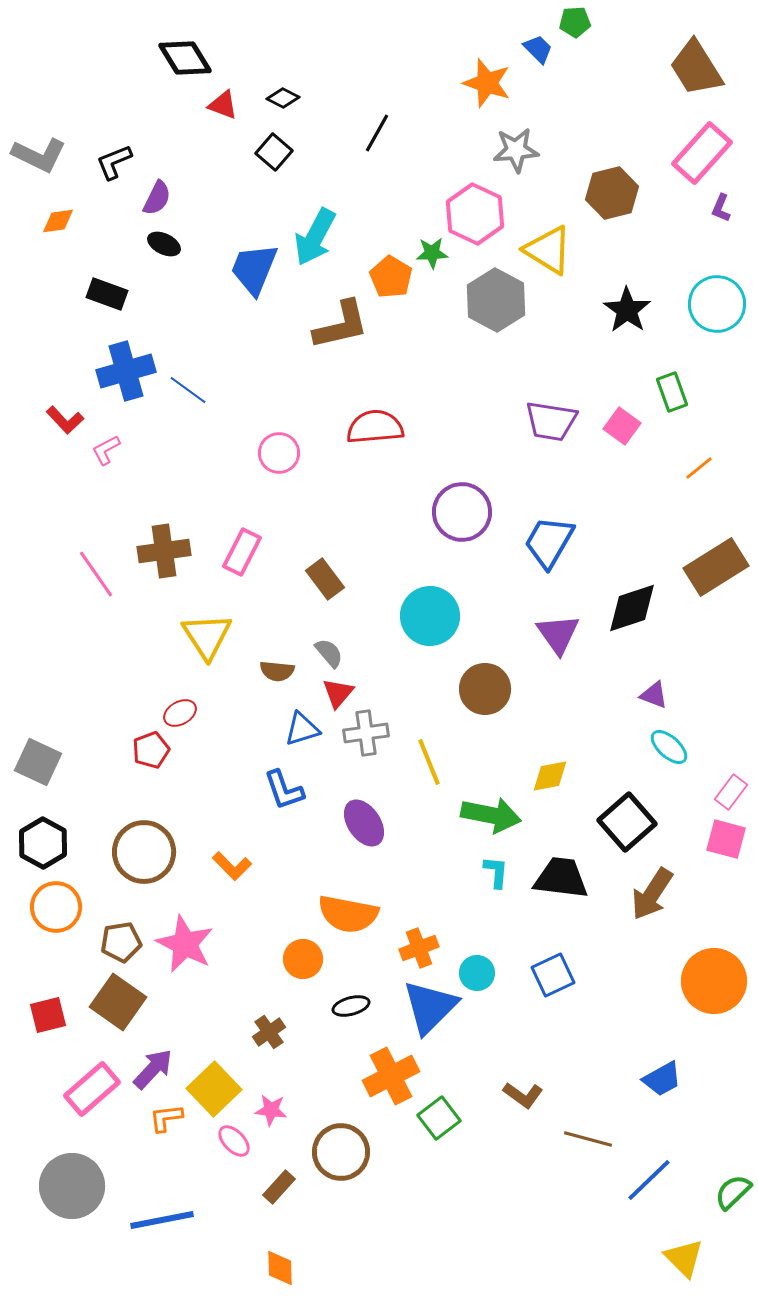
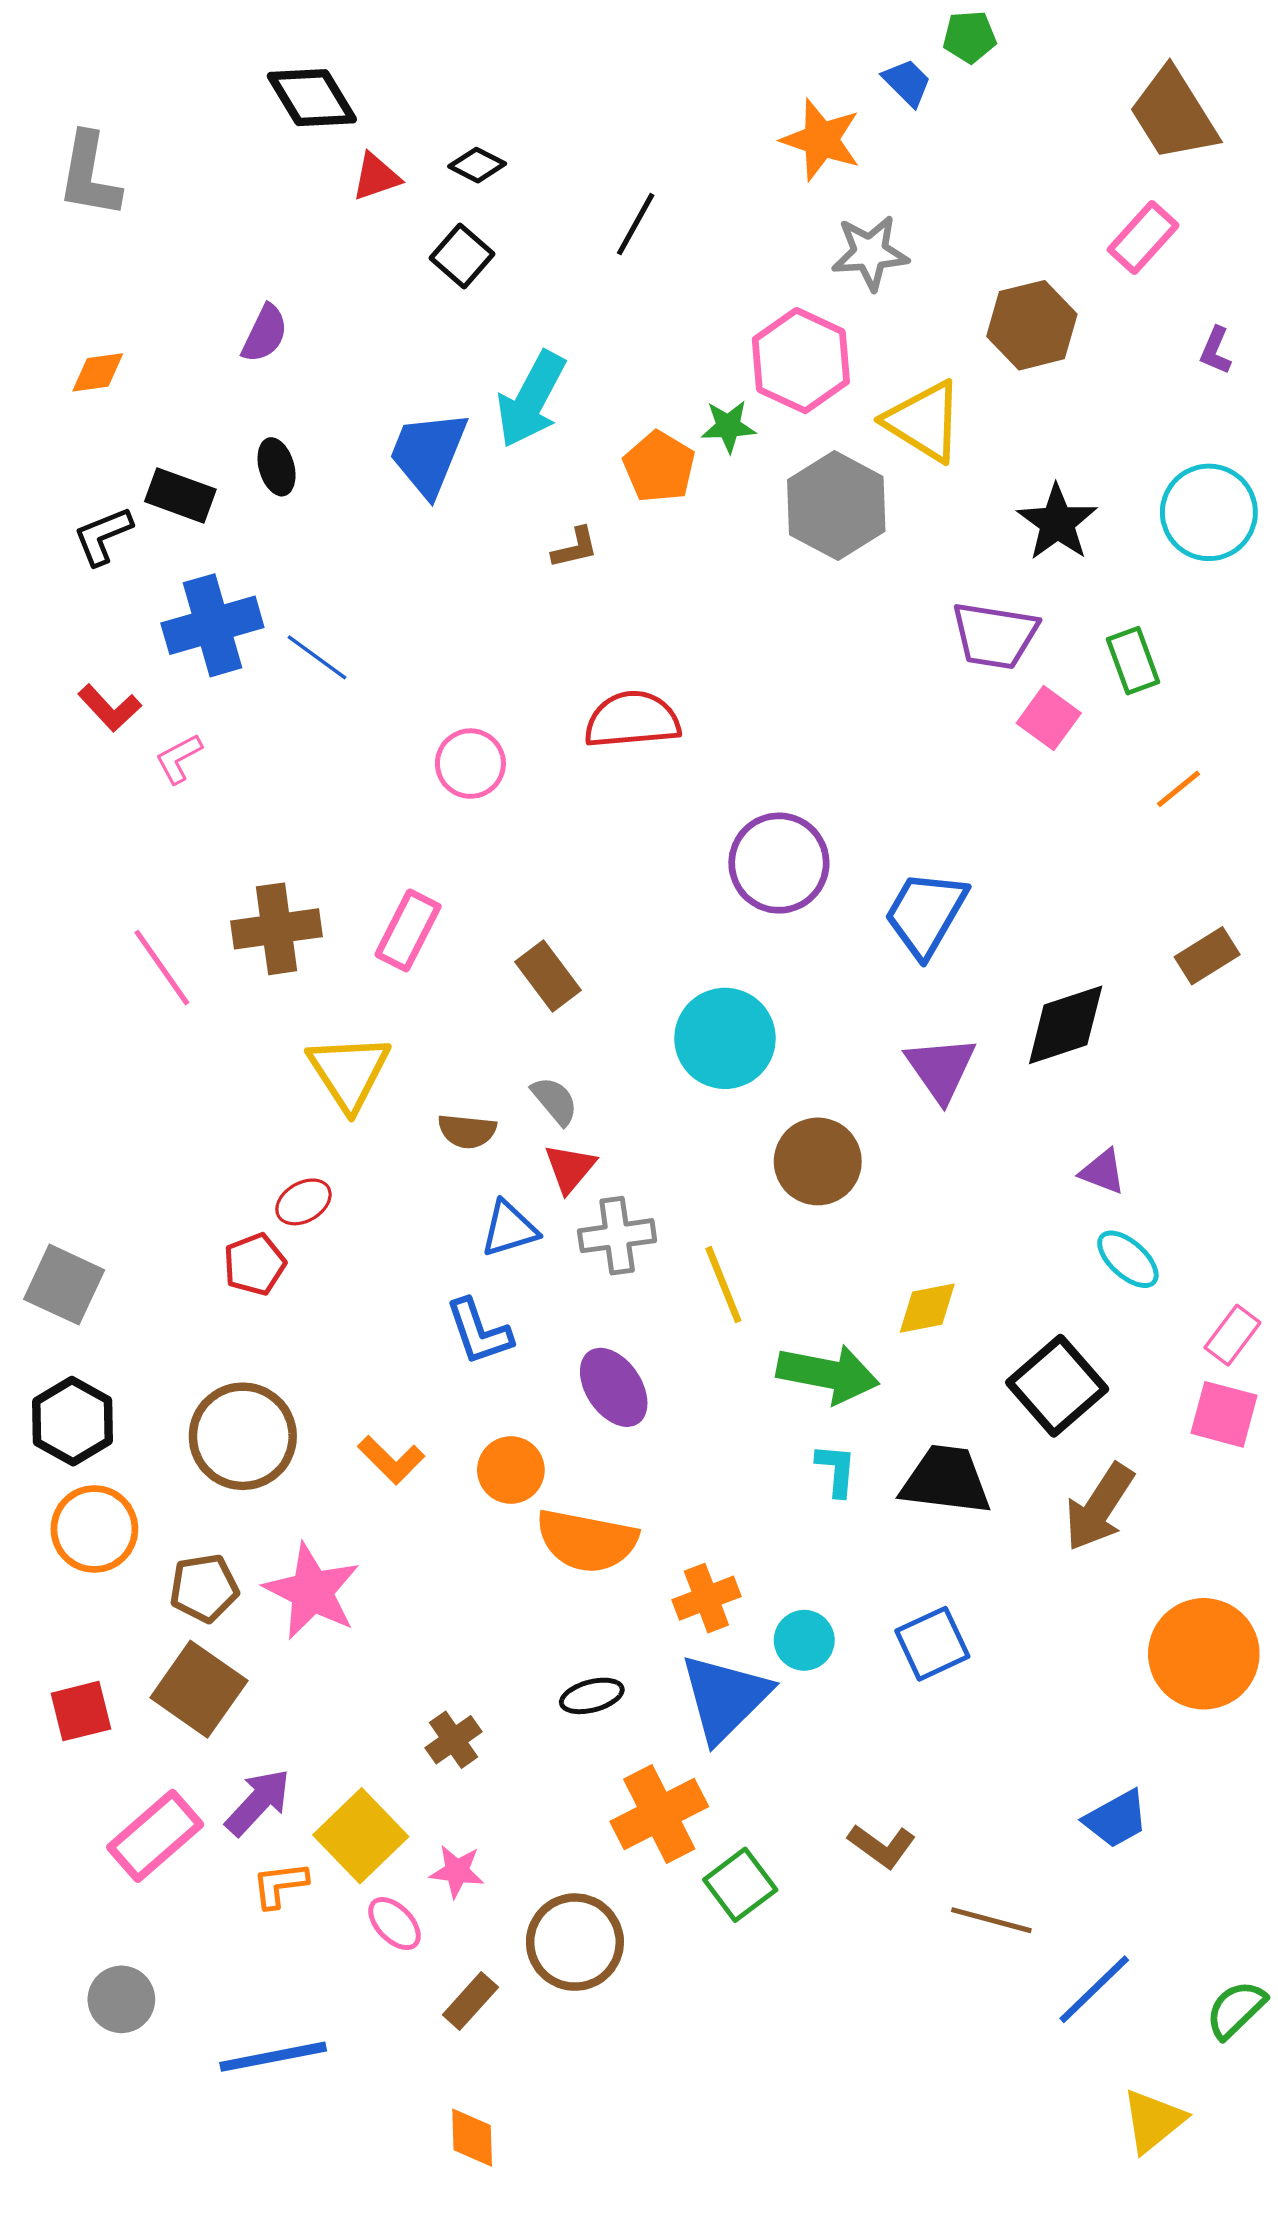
red triangle: (223, 105) -> (376, 177), turned -40
pink rectangle: (702, 153) -> (1143, 238), moved, size x0.7
gray L-shape: (39, 155) -> (89, 175), moved, turned 74
black L-shape: (114, 162) -> (103, 536), moved
black ellipse: (164, 244) -> (277, 467), moved, turned 48
brown L-shape: (341, 325) -> (575, 548), size x0.5
purple trapezoid: (551, 421) -> (995, 635), moved
brown rectangle: (716, 567) -> (1207, 956), size x0.6
orange circle: (303, 959) -> (511, 1470), moved
gray circle: (72, 1186) -> (121, 1999), size x0.6
yellow triangle: (684, 1258) -> (1153, 2121), turned 36

